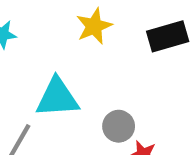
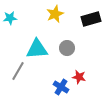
gray circle: (119, 126) -> (67, 48), moved

